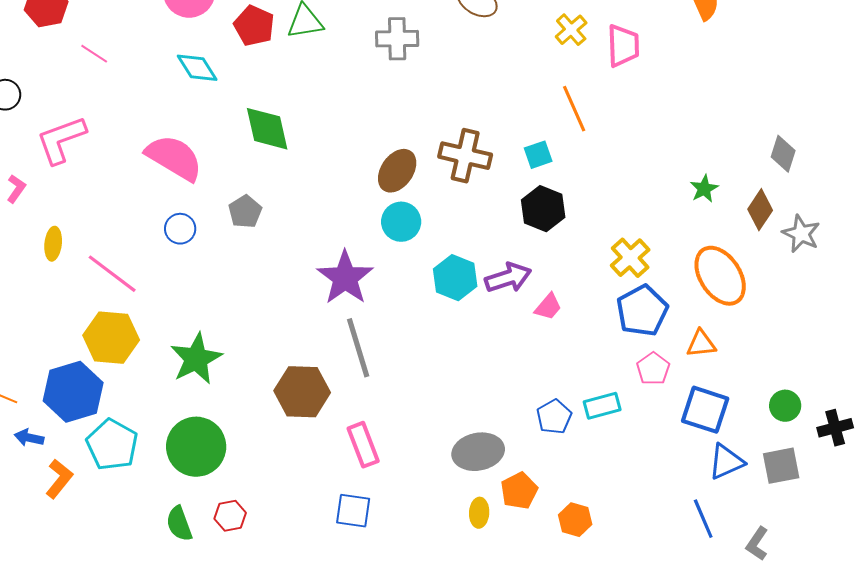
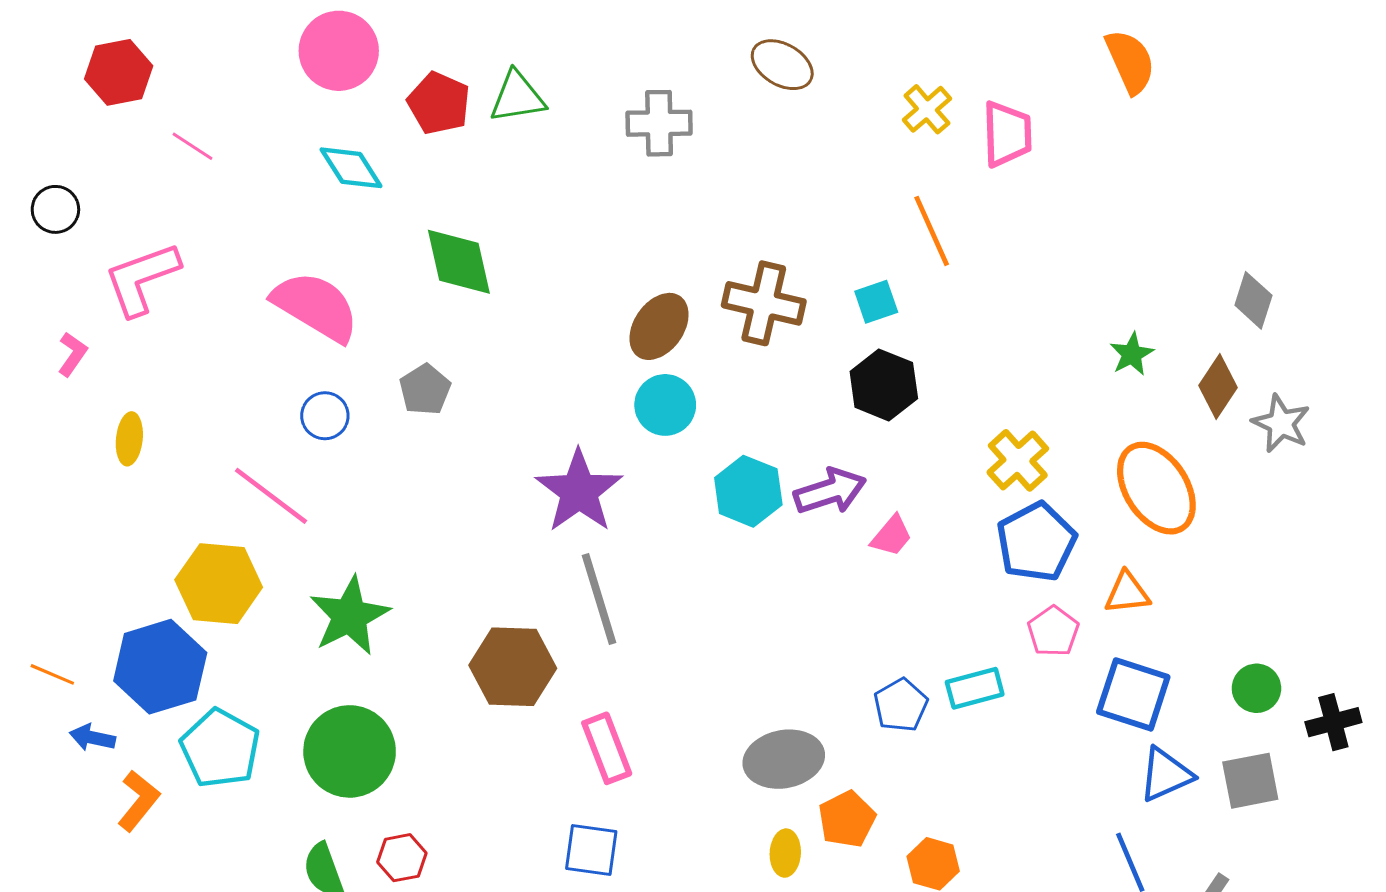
pink line: (112, 274) -> (271, 496), moved

